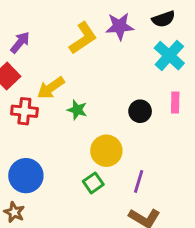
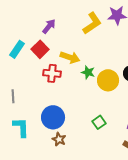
yellow arrow: (51, 88) -> (70, 57), turned -126
yellow circle: (106, 151) -> (108, 80), moved
brown star: (14, 212) -> (59, 139), moved

